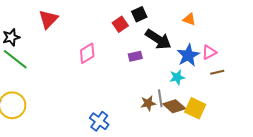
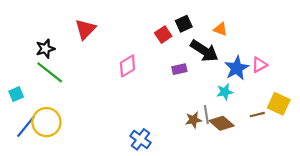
orange triangle: (189, 19) -> (220, 29), moved
brown line: (217, 72) -> (257, 115), moved
yellow square: (195, 108) -> (279, 104), moved

